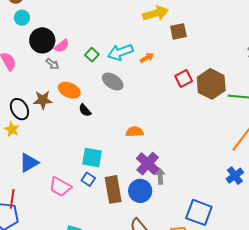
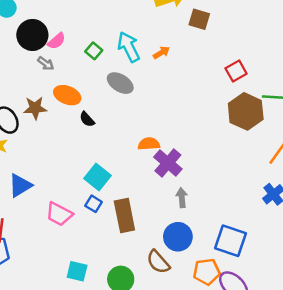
brown square: (178, 31) -> (199, 19), turned 30
cyan arrow: (120, 52) -> (129, 47), turned 85
red square: (184, 78) -> (236, 71), moved
brown hexagon: (211, 84) -> (246, 111), moved
cyan square: (92, 158) -> (97, 177), turned 30
purple cross: (148, 164) -> (168, 163), moved
blue circle: (140, 191) -> (178, 237), moved

